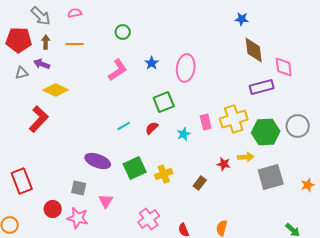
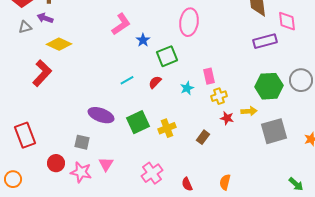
blue star: (152, 63) -> (143, 40), moved
yellow cross: (234, 119) -> (219, 96), moved, size x0.6
pink triangle: (106, 201) -> (106, 164), moved

